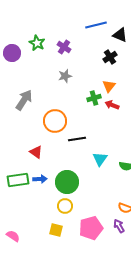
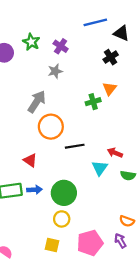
gray star: (65, 76) -> (55, 71), moved
gray arrow: (24, 100) -> (37, 102), moved
red arrow: (112, 105) -> (115, 153), moved

